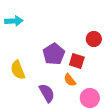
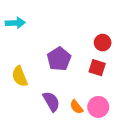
red square: (77, 61) -> (97, 68), moved
orange semicircle: (70, 80) -> (76, 107), moved

